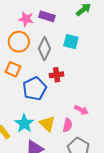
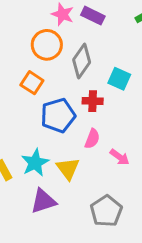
cyan square: (71, 42) -> (119, 79), moved
pink semicircle: (68, 125) -> (92, 139), moved

